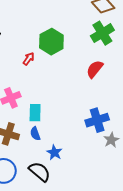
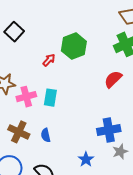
cyan rectangle: (35, 113) -> (50, 98), moved
blue star: (54, 152) -> (86, 159), moved

